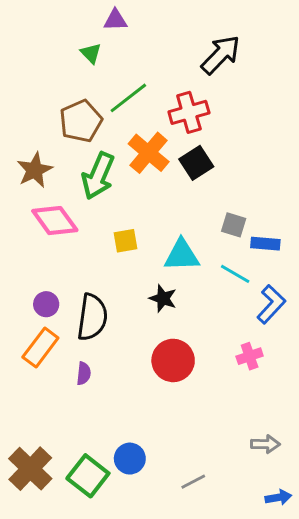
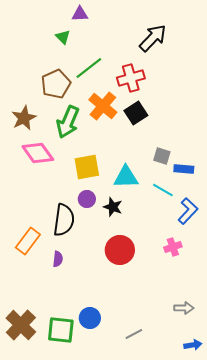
yellow square: (125, 241) -> (87, 167), size x1.5
purple circle: (46, 304) -> (87, 199), moved
green square: (88, 476) -> (61, 330), turned -32

